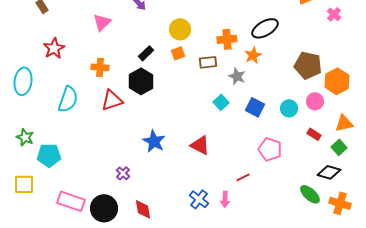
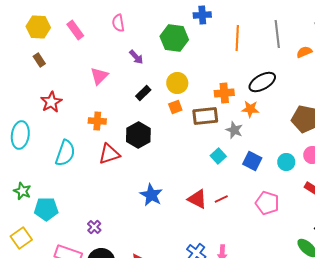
black rectangle: (146, 53) -> (143, 93), moved
orange star: (253, 55) -> (250, 109), turned 30
brown rectangle: (208, 62) -> (205, 116), size x1.4
purple cross: (123, 173) -> (94, 227), moved
red line: (243, 177) -> (221, 199), moved
yellow square: (24, 184) -> (21, 238), turned -35

